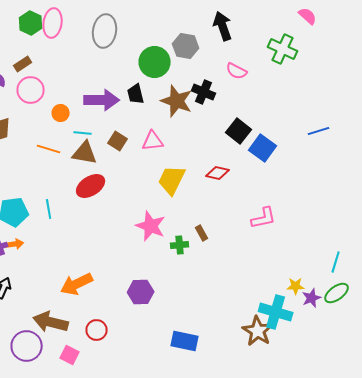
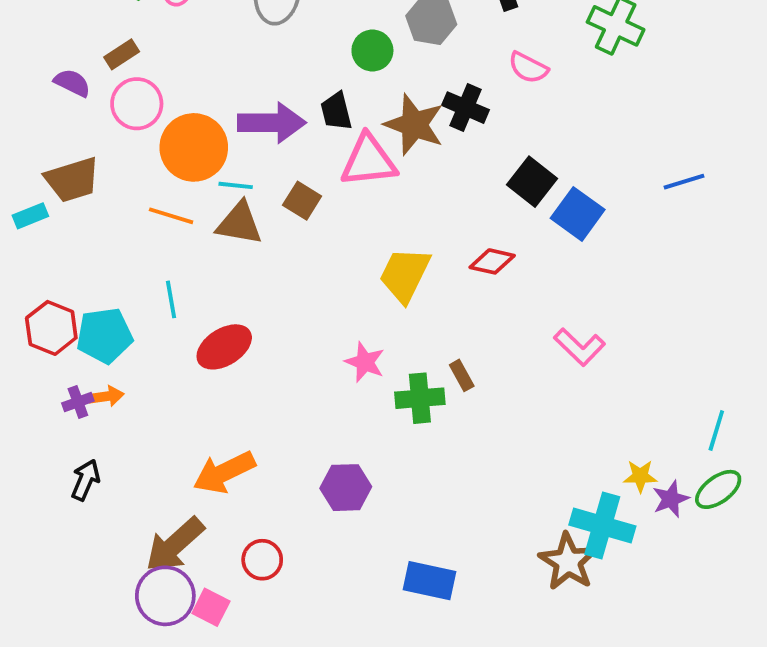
green circle: (155, 62) -> (372, 51), size x0.7
orange circle: (61, 113) -> (194, 147), size x2.0
pink triangle: (153, 141) -> (369, 161), moved, size x1.4
red ellipse: (91, 186) -> (224, 347), moved
cyan line: (49, 209) -> (171, 299), moved
pink L-shape: (264, 218) -> (580, 347), turned 56
pink star: (151, 226) -> (365, 362), size x0.7
green cross: (180, 245) -> (420, 398), size x1.4
brown arrow: (51, 322) -> (175, 545), turned -56
purple circle: (27, 346) -> (165, 596), moved

